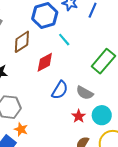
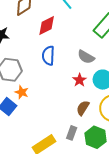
blue semicircle: (60, 90) -> (48, 56), moved, turned 150

